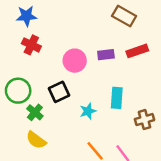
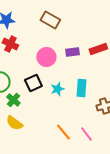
brown rectangle: (124, 16) -> (50, 20), moved
cyan star: (88, 111) -> (57, 89), moved

